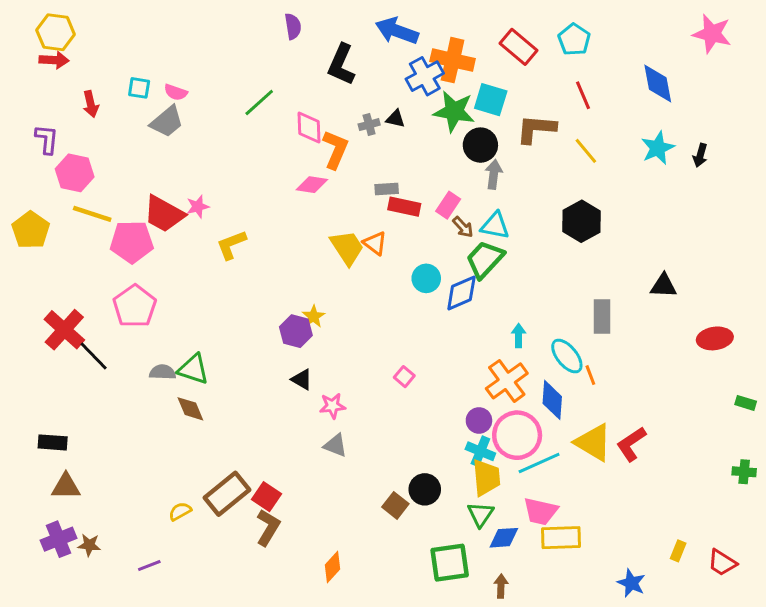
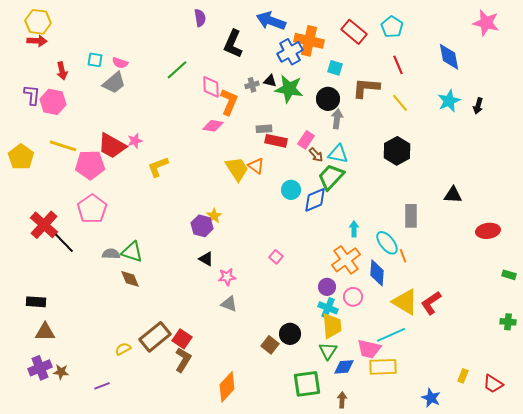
cyan square: (491, 100) -> (335, 68), size x0.7
green star: (454, 111) -> (289, 89), moved
pink hexagon: (75, 173) -> (53, 102), moved
pink circle: (517, 435) -> (353, 297), size x0.6
cyan line: (539, 463) -> (391, 335), moved
orange diamond: (332, 567) -> (227, 387), size x1.4

